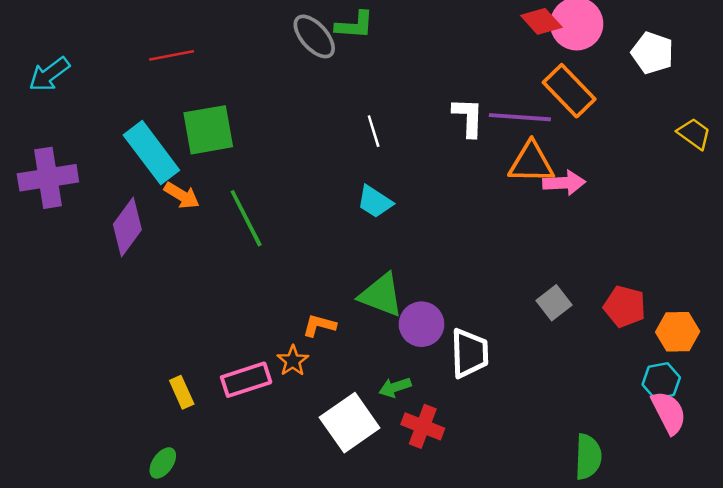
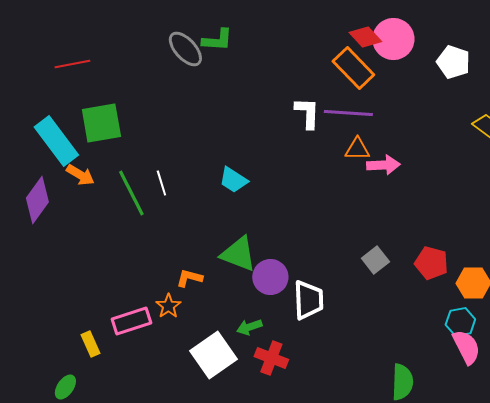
orange rectangle: (569, 91) -> (353, 68), moved
white line: (374, 131) -> (161, 183), moved
orange triangle: (531, 163) -> (357, 149), size x0.7
yellow rectangle: (182, 392) -> (90, 344), moved

